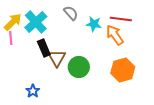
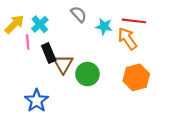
cyan cross: (36, 22) -> (40, 24), size x0.7
pink line: (11, 38) -> (28, 42), moved
blue star: (33, 91) -> (37, 101), size x1.5

